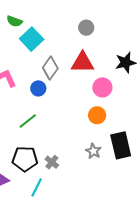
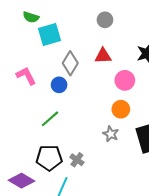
cyan square: (32, 39) -> (50, 35), turned 30
red triangle: (83, 63) -> (103, 56), size x0.7
gray star: (93, 151) -> (111, 134), moved

